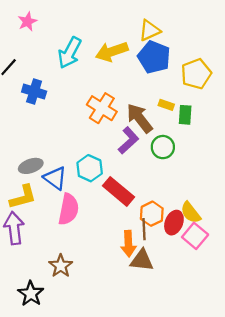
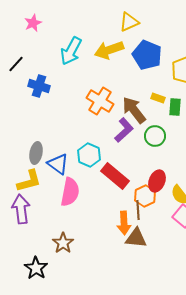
yellow triangle: (150, 30) -> (129, 22), moved
gray ellipse: (31, 166) -> (36, 153), turned -60
red ellipse: (174, 223) -> (157, 181), moved

